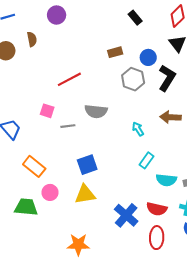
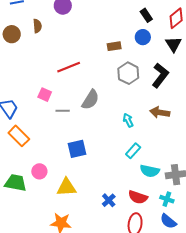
black rectangle: (135, 18) -> (146, 15), moved
blue circle: (148, 57) -> (143, 37), moved
gray semicircle: (96, 111) -> (90, 100), turned -70
orange rectangle: (34, 166) -> (19, 136), moved
yellow triangle: (85, 194) -> (66, 187), moved
blue cross: (126, 215) -> (109, 200), size x0.6

